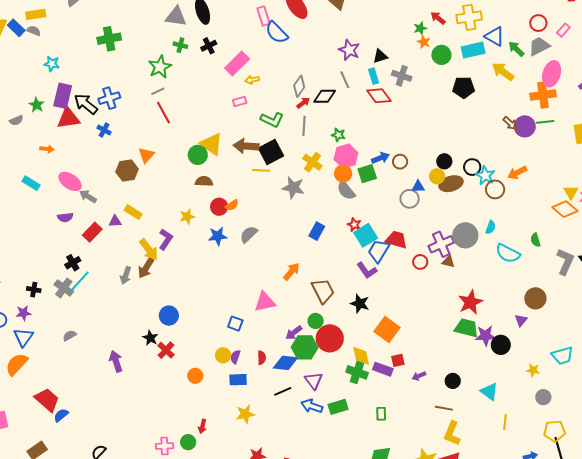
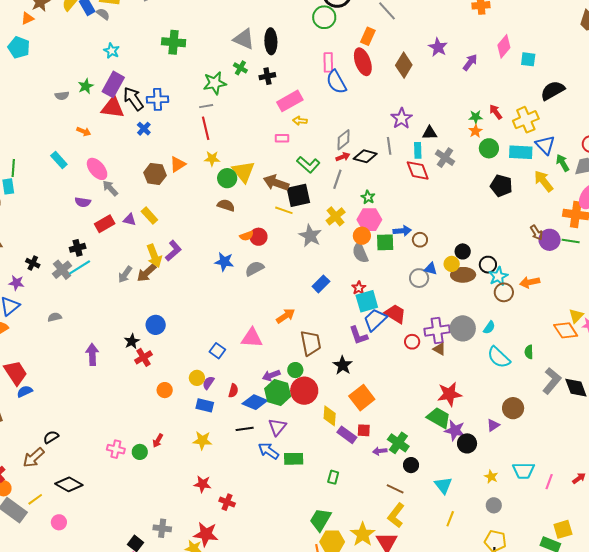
yellow cross: (469, 17) -> (526, 120), turned -30
red circle: (219, 207) -> (258, 237), moved
yellow star: (187, 217) -> (212, 159), moved
green cross: (357, 372) -> (398, 443), moved

